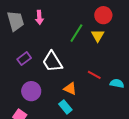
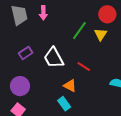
red line: (94, 75) -> (84, 66), moved
purple circle: (31, 91) -> (20, 86), moved

